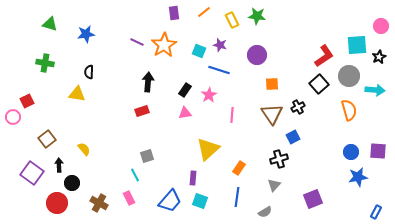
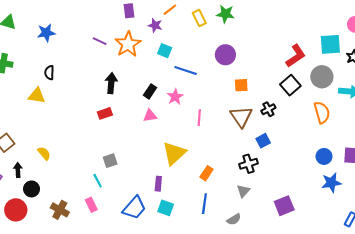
purple rectangle: (174, 13) -> (129, 11), moved
purple star: (220, 45) -> (155, 25), moved

